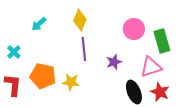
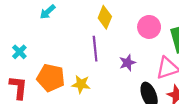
yellow diamond: (80, 20) -> (105, 17), moved
cyan arrow: (39, 24) -> (48, 12), moved

